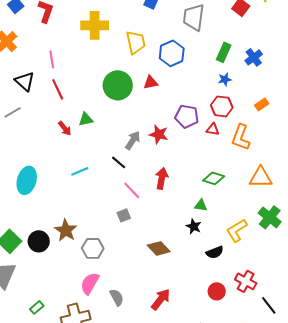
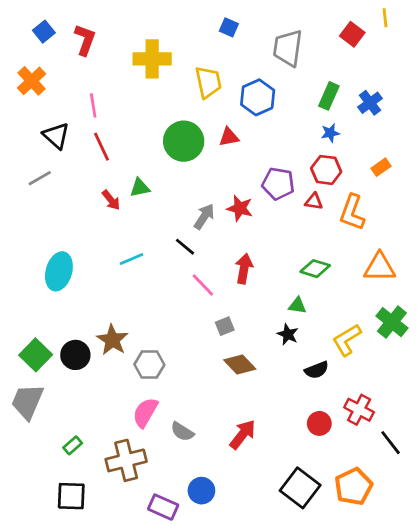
gray square: (124, 215) -> (225, 326), moved
gray semicircle: (117, 297) -> (182, 432), turned 150

